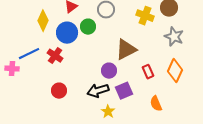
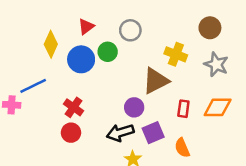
yellow cross: (145, 16) -> (176, 54), moved
red cross: (55, 56) -> (74, 107), moved
orange diamond: (175, 71) -> (218, 107), turned 65
red rectangle: (148, 72) -> (183, 109), turned 32
orange semicircle: (156, 104) -> (182, 148), moved

